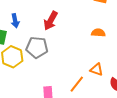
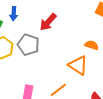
orange triangle: (97, 70) -> (78, 65), moved, size x1.5

